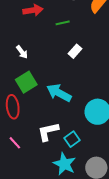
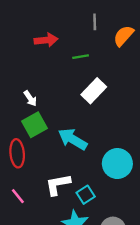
white rectangle: (75, 51) -> (94, 91), size x1.5
white arrow: (22, 52) -> (30, 98), moved

